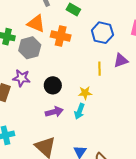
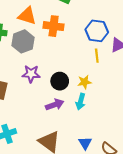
blue hexagon: (102, 33) -> (97, 31), moved
purple star: (21, 78) -> (31, 74), moved
black circle: (53, 85) -> (60, 81), moved

